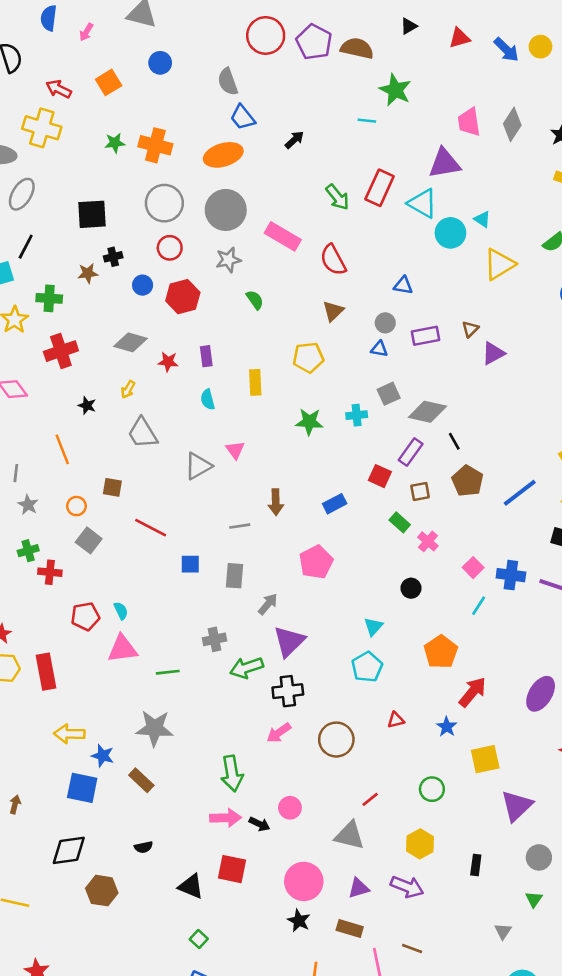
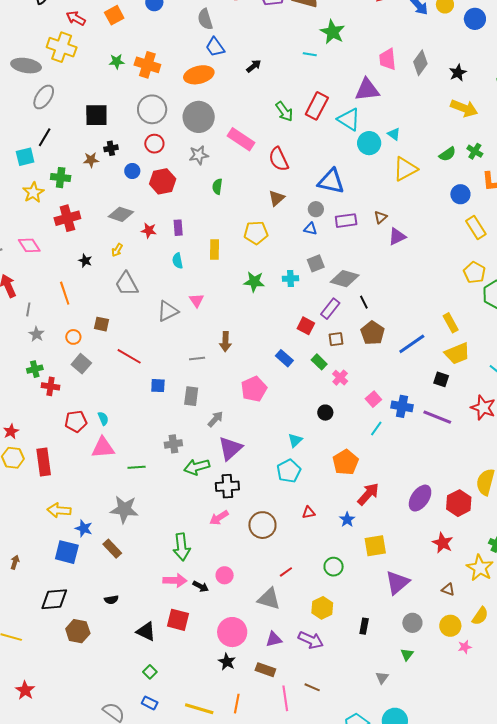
blue triangle: (403, 285) -> (331, 181), size x1.8
green semicircle: (255, 300) -> (217, 187), turned -140
blue rectangle: (335, 504) -> (284, 358), moved, turned 66

